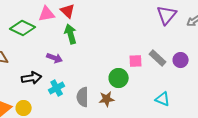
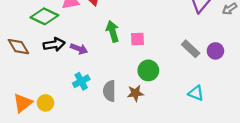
green arrow: (71, 34) -> (113, 31), moved
pink square: (136, 61) -> (138, 39), moved
black arrow: (32, 78) -> (54, 44), moved

